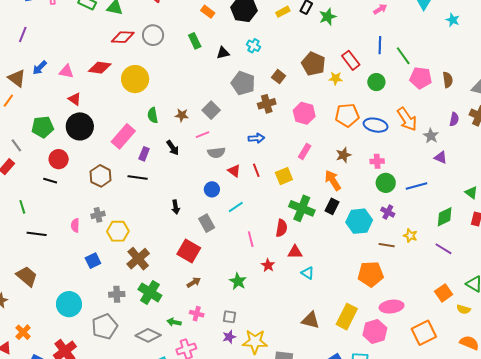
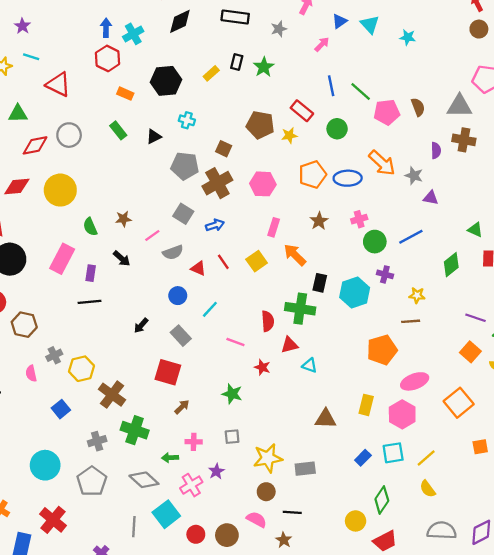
brown cross: (267, 104) -> (217, 183), size x1.4
gray square: (211, 110) -> (183, 214), moved
brown hexagon: (101, 176) -> (24, 325), moved
orange arrow: (333, 180) -> (295, 255), moved
black arrow: (176, 207) -> (141, 325), turned 64
green cross: (302, 208) -> (300, 309), moved
pink line: (251, 239) -> (235, 342), turned -42
brown line: (387, 245) -> (411, 321), moved
purple line: (443, 249) -> (475, 318), moved
yellow rectangle: (347, 317) -> (366, 405), size x0.7
gray diamond: (148, 335) -> (144, 480), turned 30
purple star: (229, 337) -> (216, 471), moved

